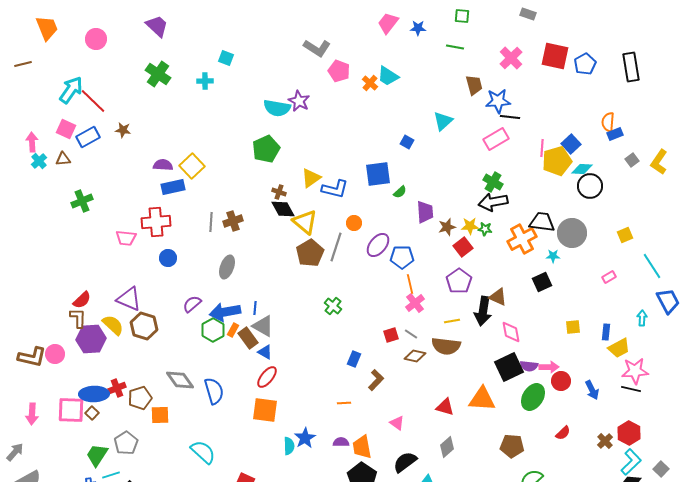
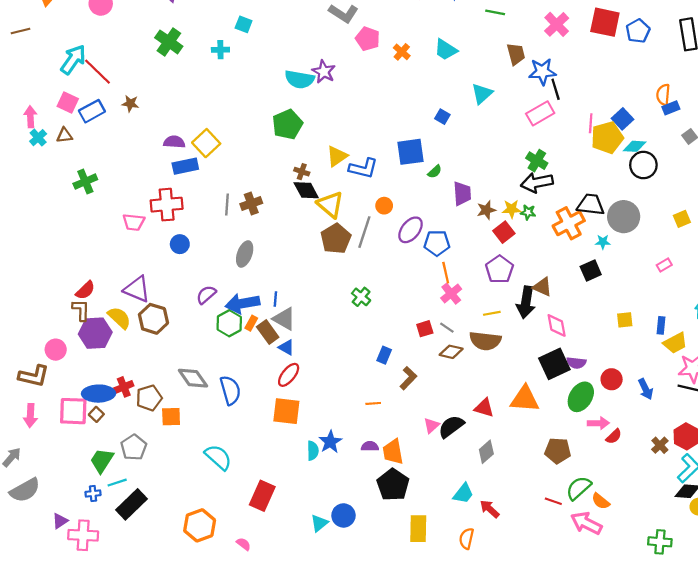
cyan trapezoid: (388, 76) -> (446, 50), moved
black line: (510, 117) -> (556, 89), turned 66
brown L-shape: (32, 357) -> (34, 376), moved
pink arrow: (549, 367) -> (598, 423), moved
pink triangle: (397, 423) -> (431, 425), turned 42
black semicircle: (405, 462) -> (451, 426), moved

